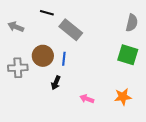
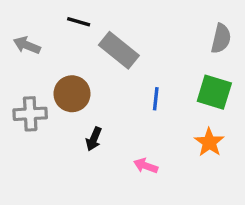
blue line: (64, 59) -> (156, 99), moved
orange star: (123, 97) -> (209, 142), moved, turned -30

